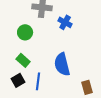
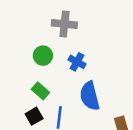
blue cross: (65, 22) -> (77, 62), moved

